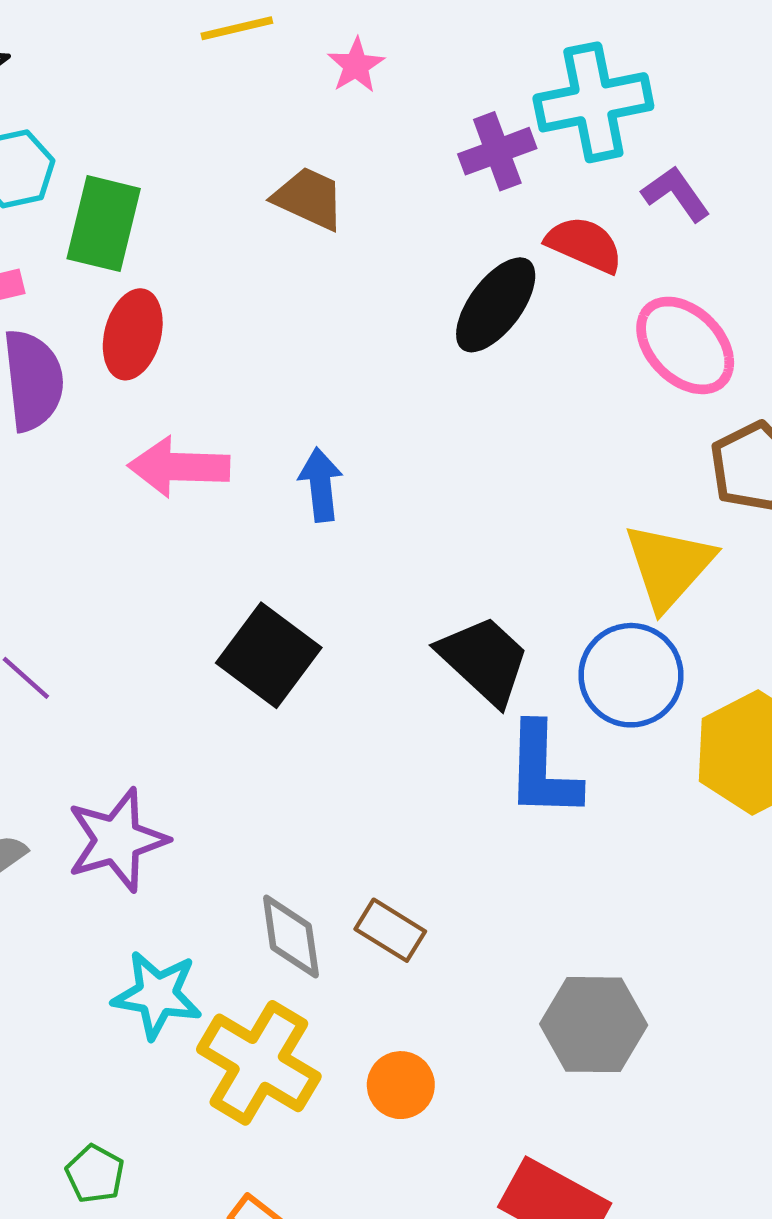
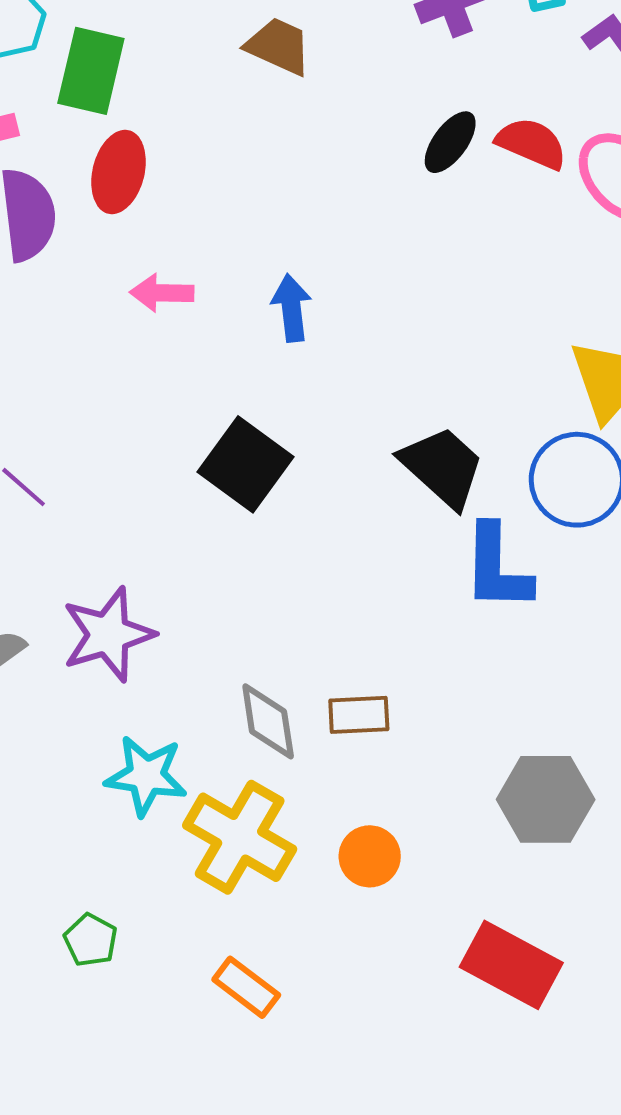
red semicircle: (584, 244) -> (532, 143), moved
black ellipse: (496, 305) -> (450, 142), size x0.7
pink arrow: (179, 467) -> (162, 293), size x0.7
brown rectangle: (390, 930) -> (359, 715), turned -34

